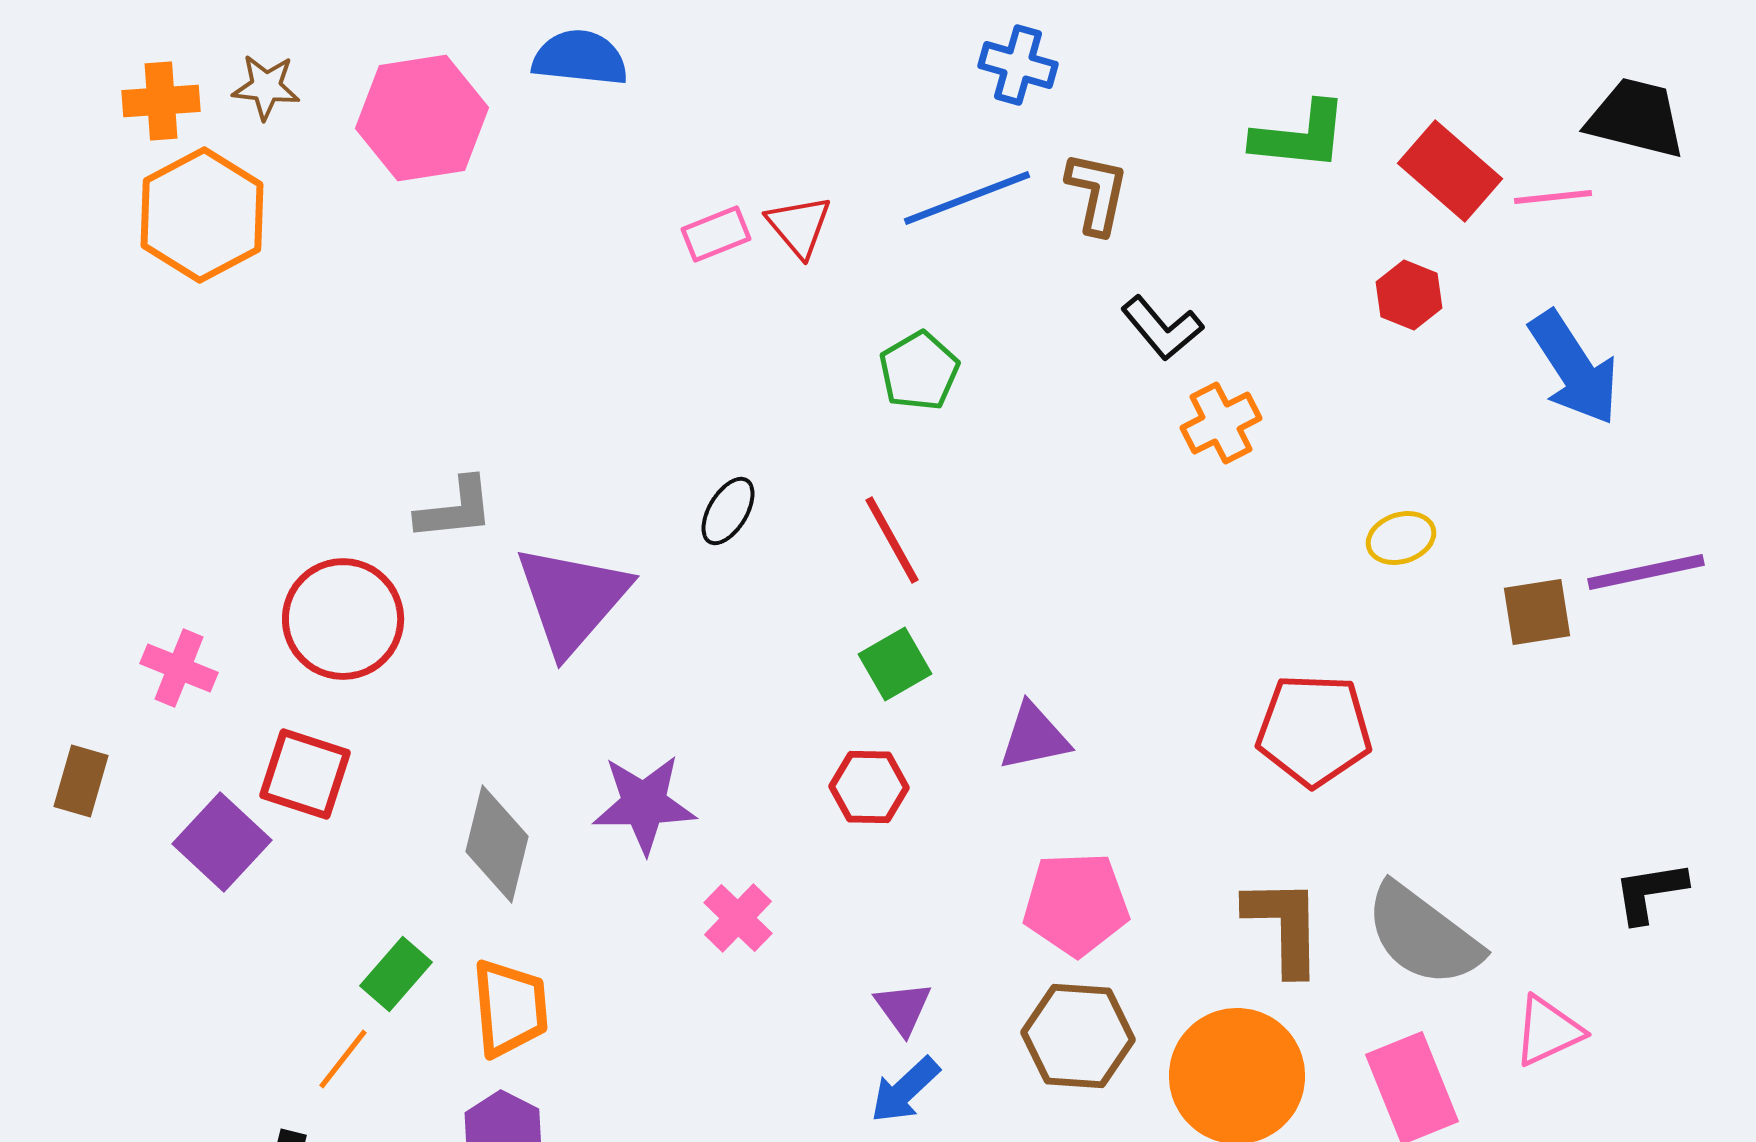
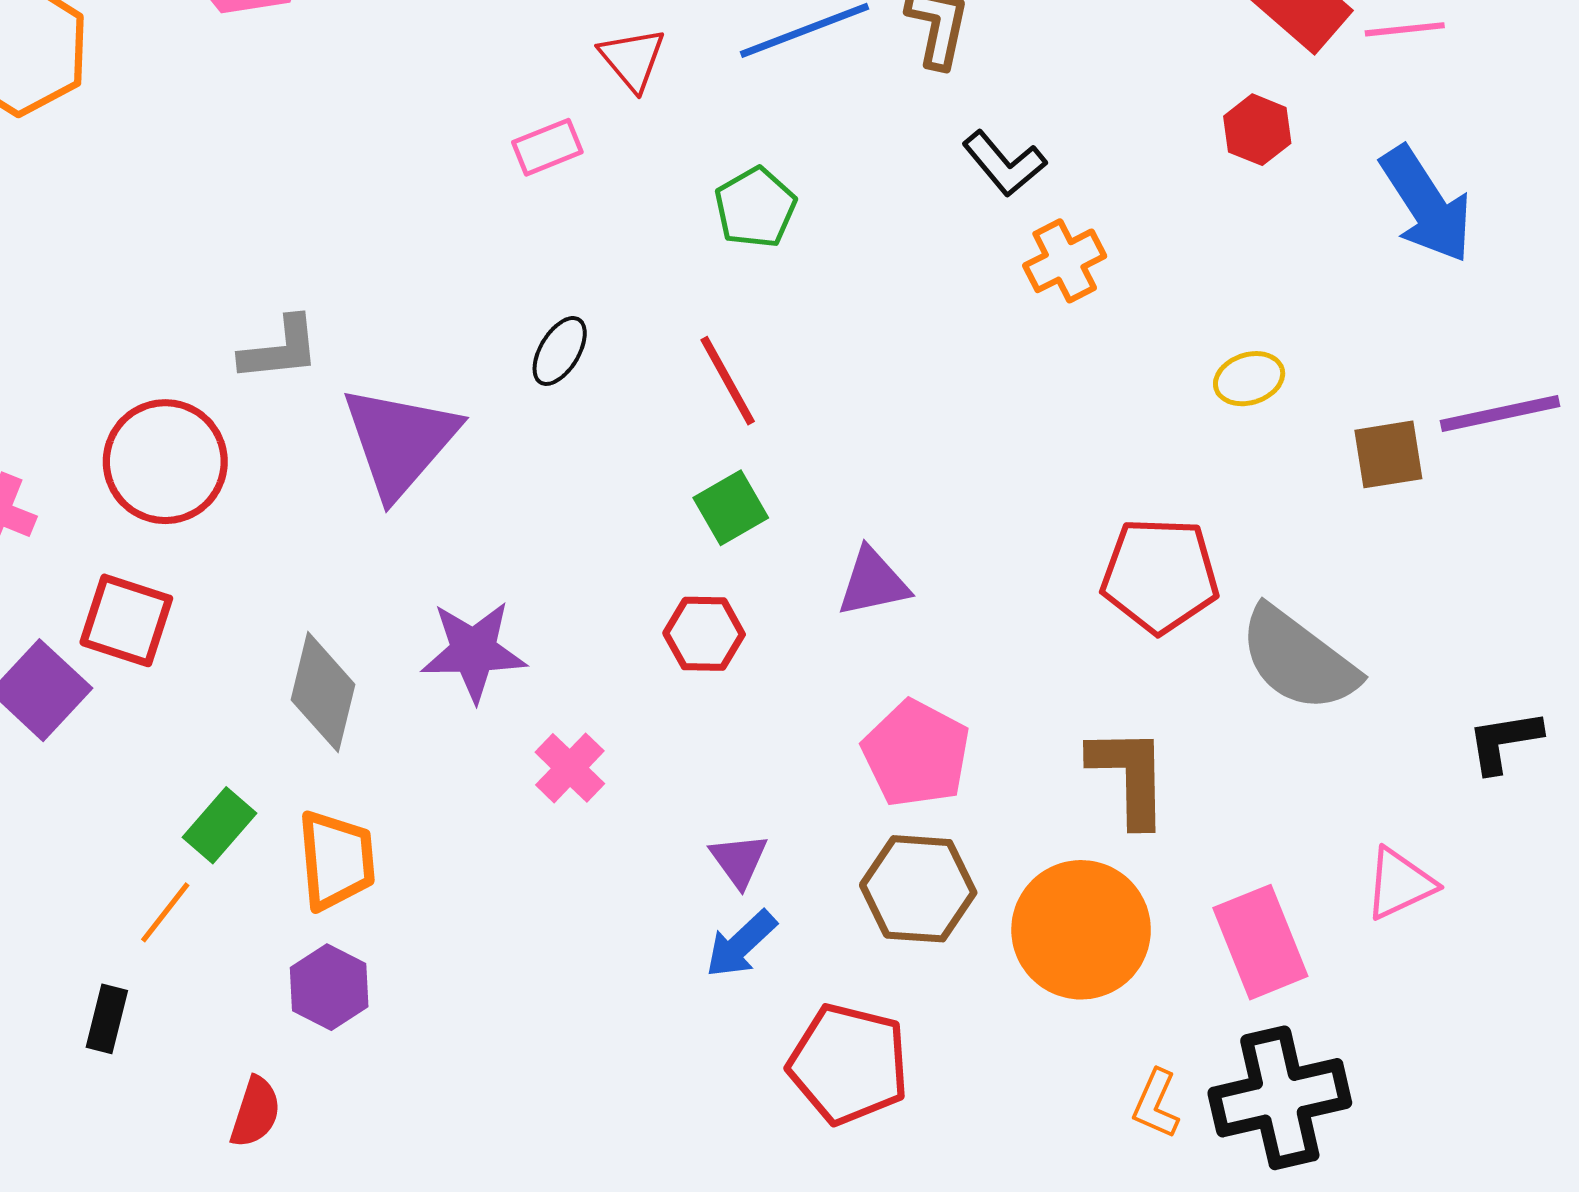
pink rectangle: (716, 234) -> (547, 147), moved
pink pentagon: (1076, 904) -> (916, 754), turned 30
gray semicircle: (1423, 935) -> (1298, 659), moved

